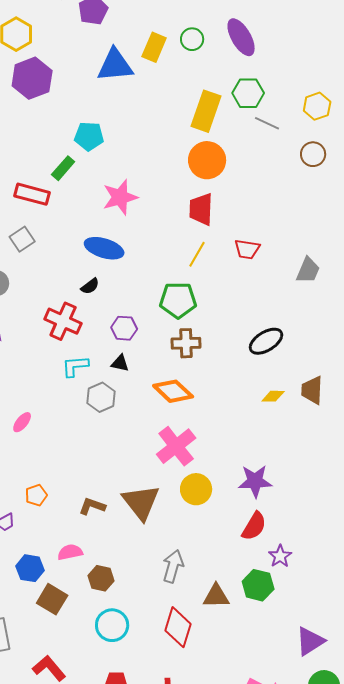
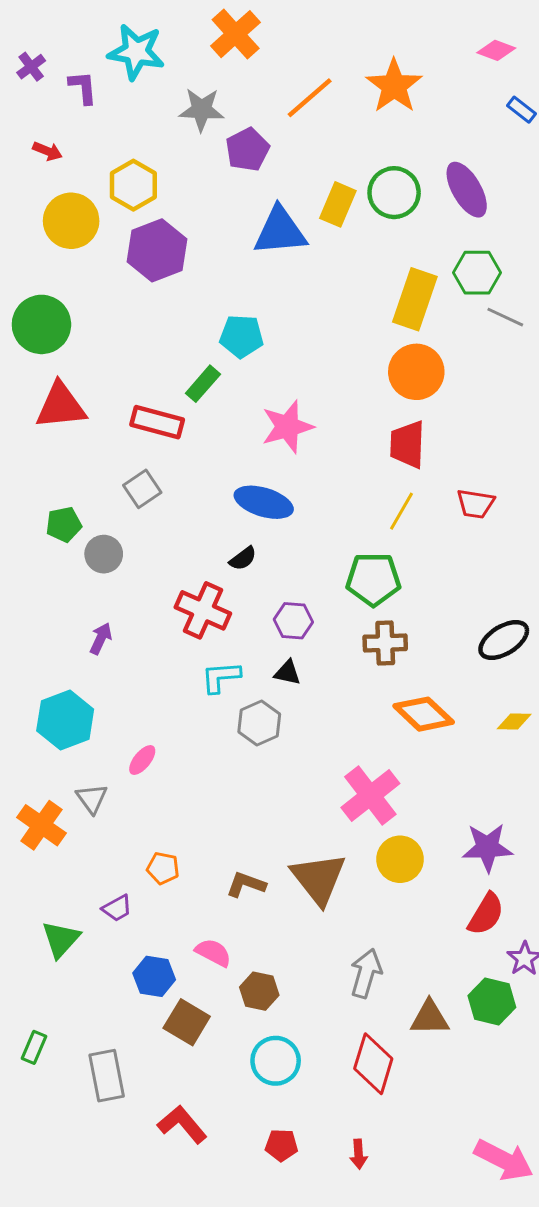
green circle: (192, 39) -> (394, 193), size x1.5
orange diamond: (173, 391) -> (424, 714), moved
orange pentagon: (36, 495) -> (163, 868), turned 30
pink semicircle: (70, 552) -> (213, 953), turned 40

